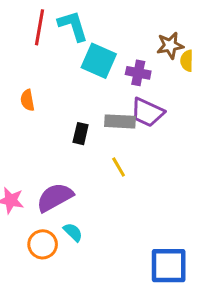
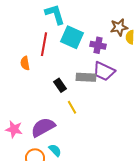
red line: (40, 27) -> (44, 44), moved
black rectangle: (81, 134) -> (60, 85), turned -48
yellow line: (119, 167) -> (72, 107), moved

